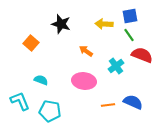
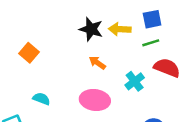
black star: (61, 24) -> (91, 29), moved
green line: (129, 35) -> (151, 43), turned -72

